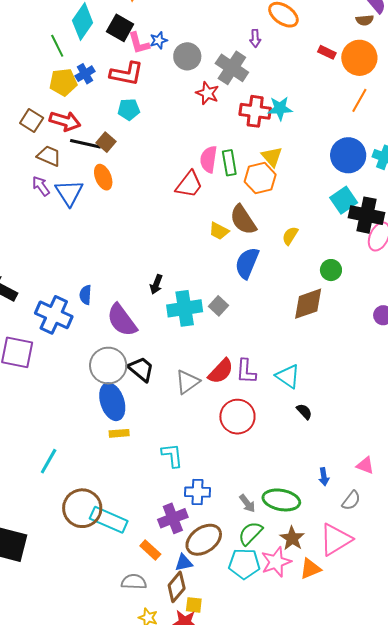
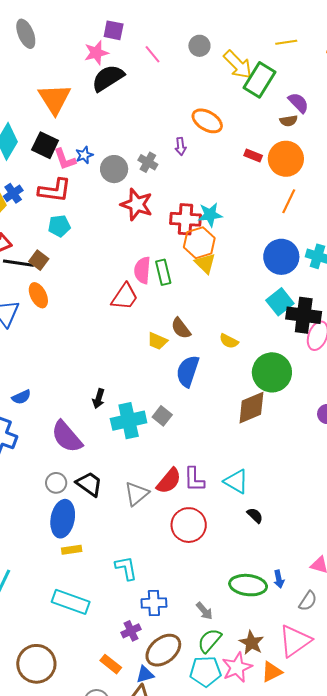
gray cross: (232, 68) -> (148, 162), moved, size x0.6
red star: (207, 93) -> (137, 204), size x1.4
orange hexagon: (260, 178) -> (199, 243), moved
brown semicircle: (243, 220) -> (181, 328), size x0.7
yellow semicircle: (290, 236) -> (229, 341), turned -90
green circle: (331, 270) -> (272, 372), size x1.8
blue semicircle: (86, 295) -> (21, 397), moved, turned -114
gray circle: (108, 366) -> (56, 483), size x0.6
blue ellipse: (112, 402) -> (63, 519), turned 33
green ellipse: (281, 500) -> (248, 585), moved
brown circle: (82, 508) -> (36, 664), moved
purple cross: (173, 518) -> (131, 631), size x0.7
cyan rectangle: (109, 520) -> (71, 602), moved

